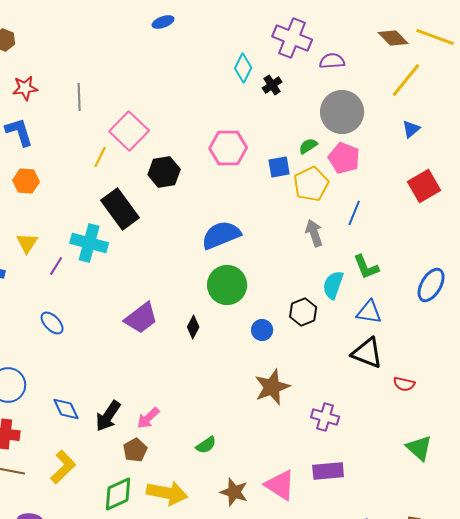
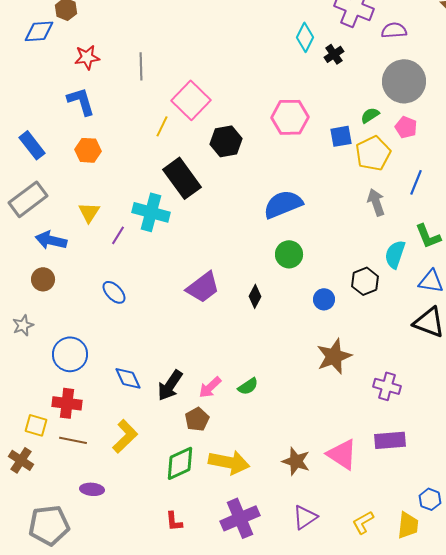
pink pentagon: (344, 158) -> (406, 127), size x0.7
green circle: (227, 285) -> (289, 254), size x0.7
green semicircle: (206, 445) -> (248, 386), moved

